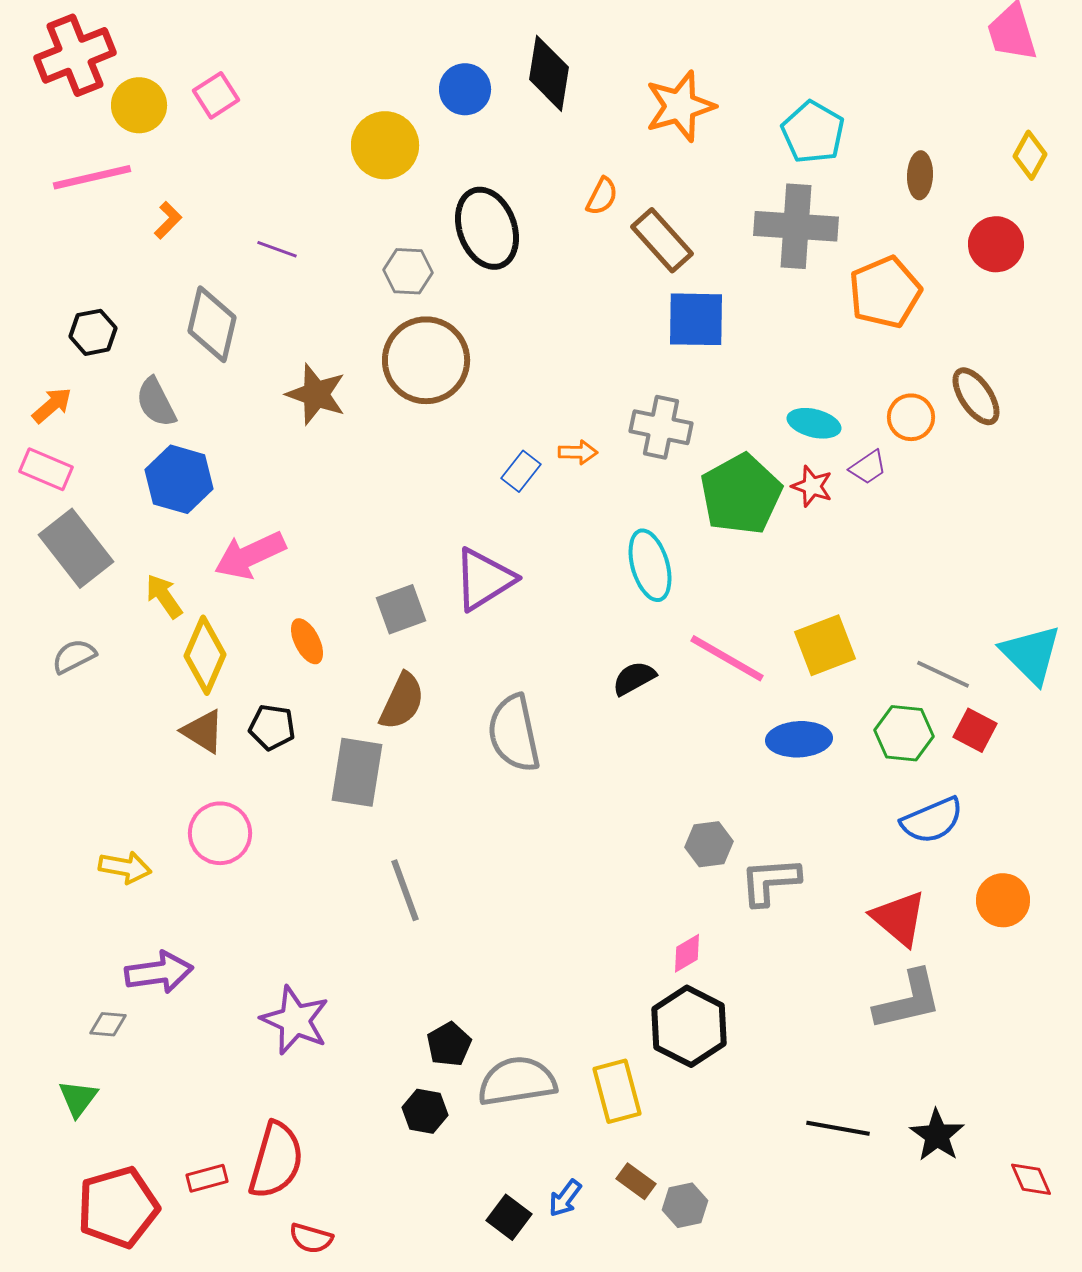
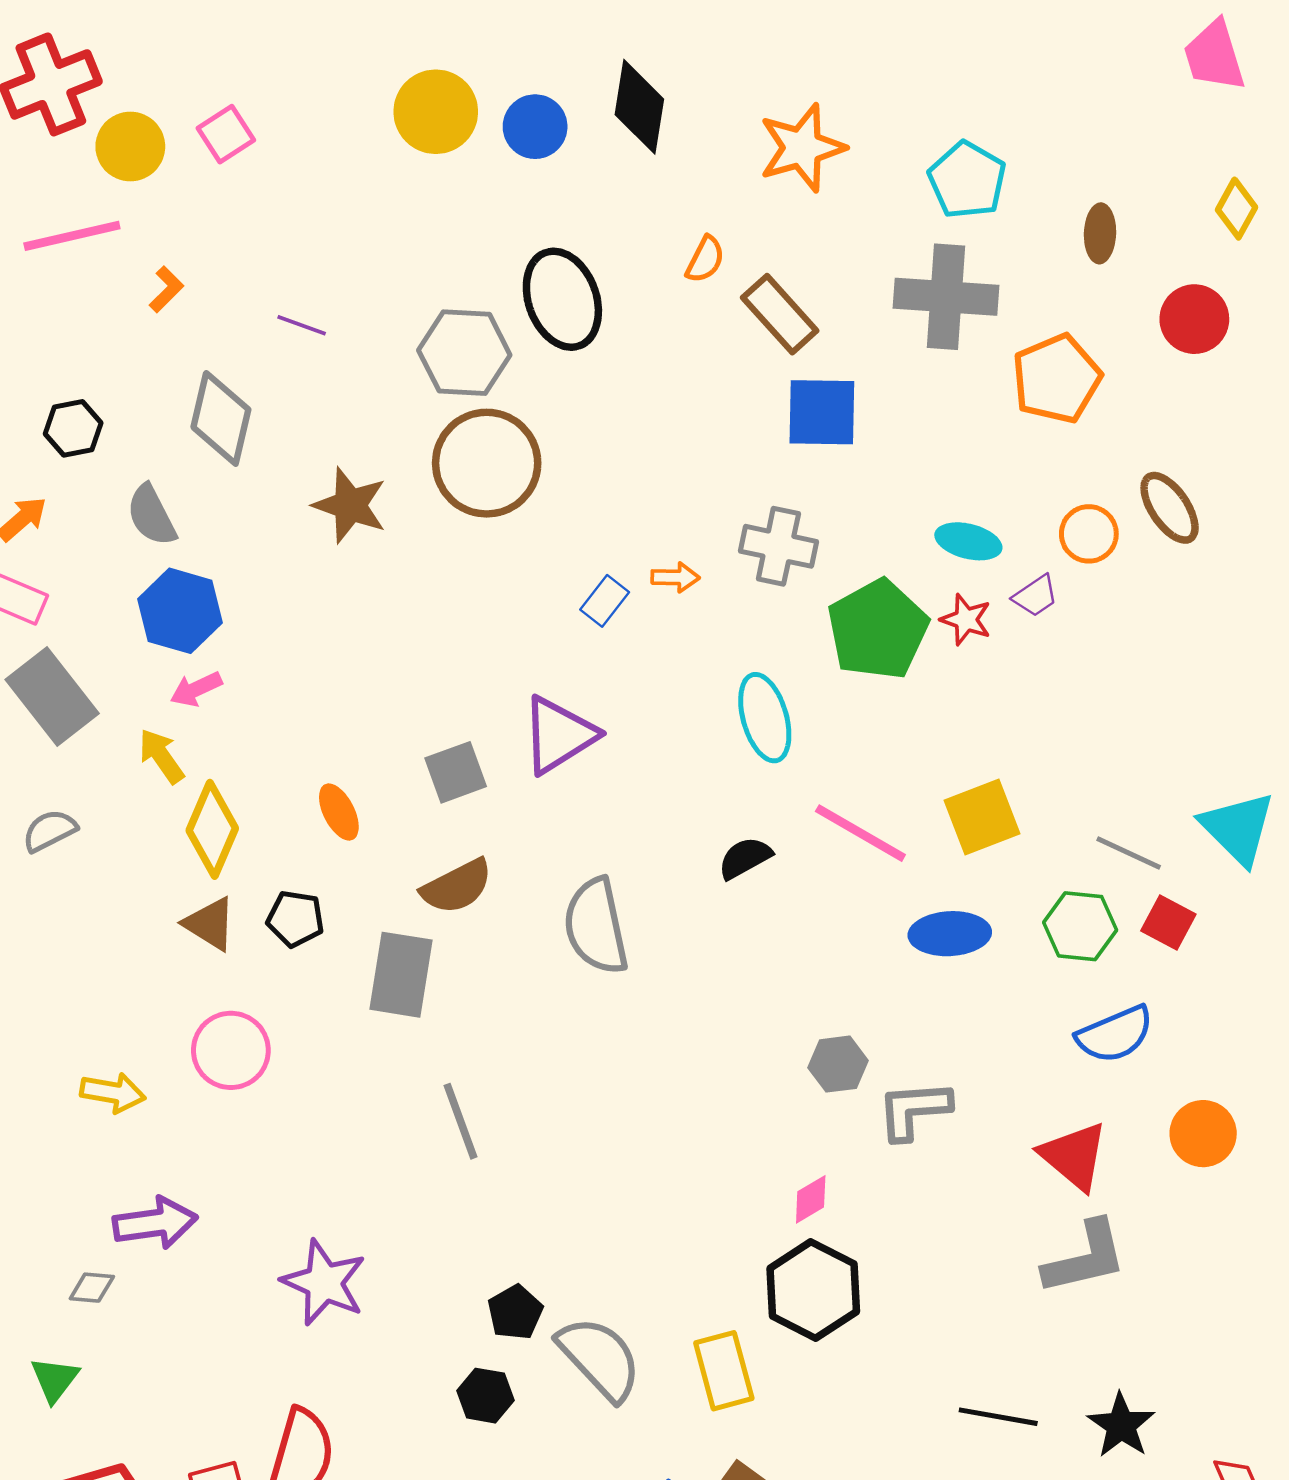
yellow circle: (385, 145) -> (436, 112), moved
gray hexagon: (408, 271) -> (464, 353), size x1.5
pink arrow: (250, 555) -> (196, 689), moved, size x0.6
brown semicircle: (402, 701) -> (457, 886), turned 38
gray semicircle: (517, 1081) -> (600, 1358), turned 56

